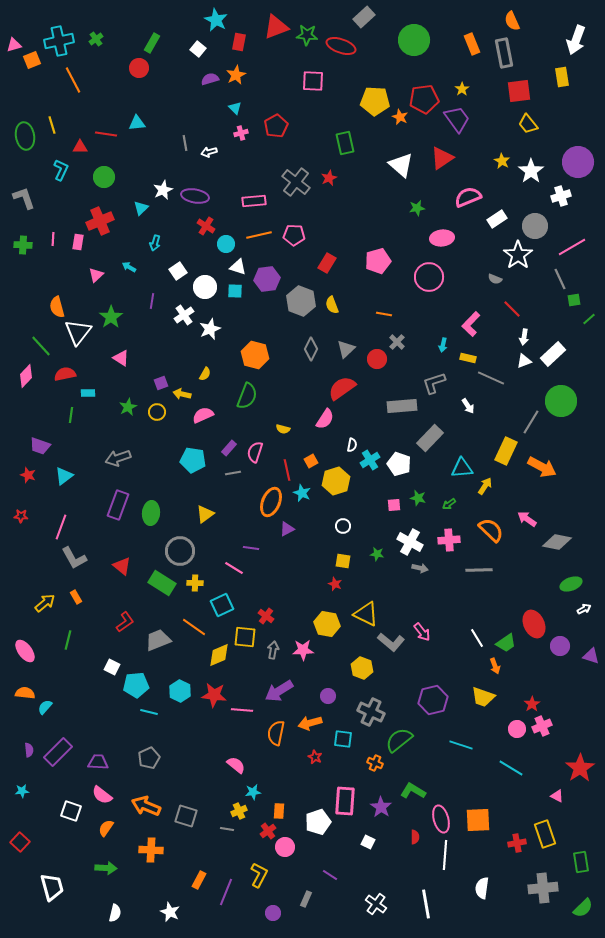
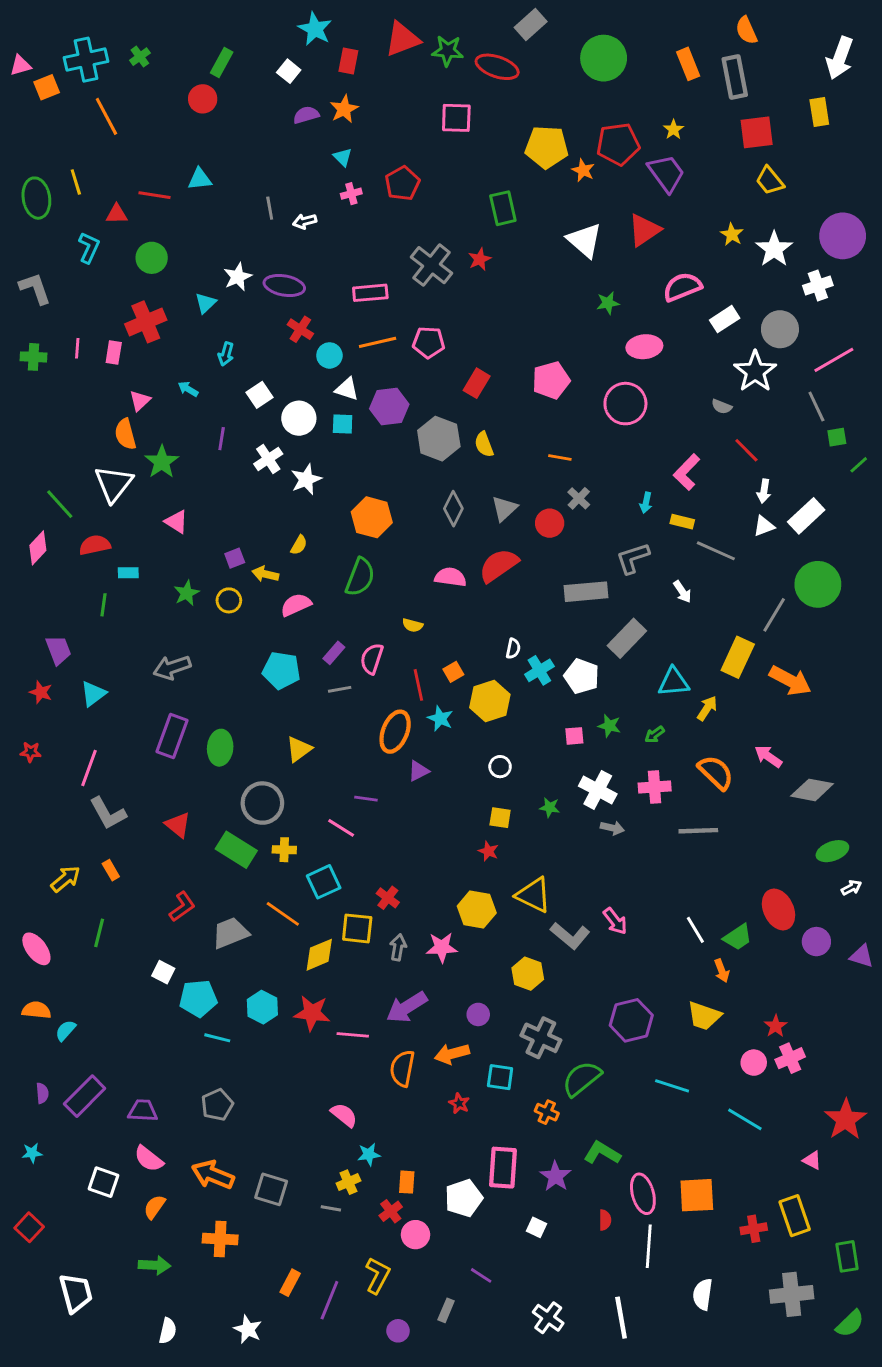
orange semicircle: (57, 307) -> (125, 434), moved
pink semicircle: (325, 419) -> (450, 577), moved, turned -115
purple trapezoid: (40, 446) -> (58, 650), turned -130

